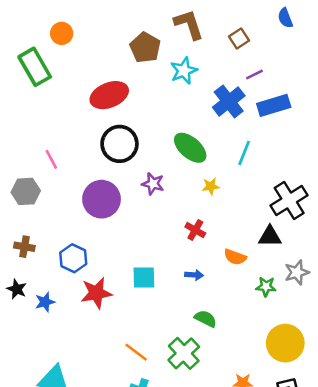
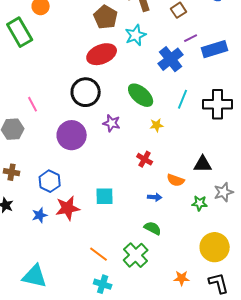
red ellipse: (109, 95) -> (102, 54), moved
blue rectangle: (274, 105) -> (215, 49), moved
black cross: (289, 200) -> (218, 104), moved, turned 32
blue arrow: (194, 275) -> (155, 197), moved
blue star: (45, 302) -> (40, 215), moved

